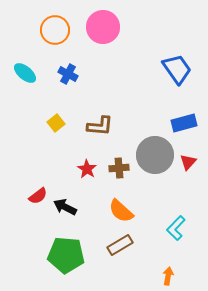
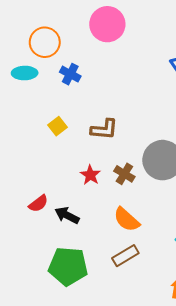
orange circle: (55, 30) -> (45, 42), moved
cyan ellipse: (25, 73) -> (25, 73), turned -40
brown cross: (119, 168) -> (124, 174), turned 36

